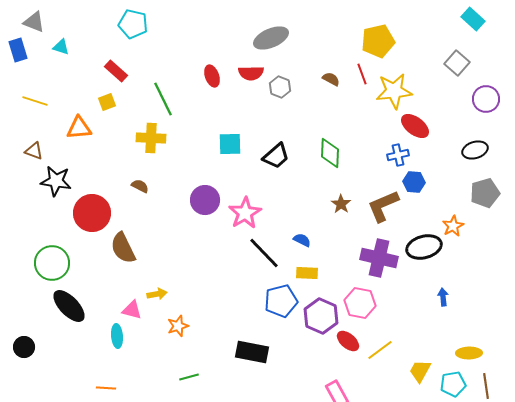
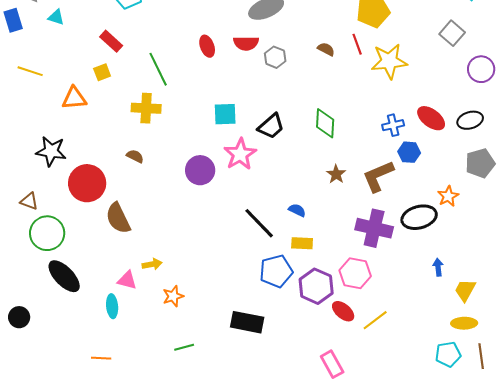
red ellipse: (415, 126) -> (431, 118), moved
brown triangle: (34, 151) -> (29, 201), moved
pink star: (245, 213) -> (240, 154), moved
yellow trapezoid: (420, 371) -> (465, 290), moved

